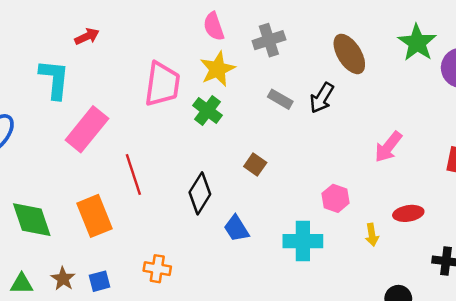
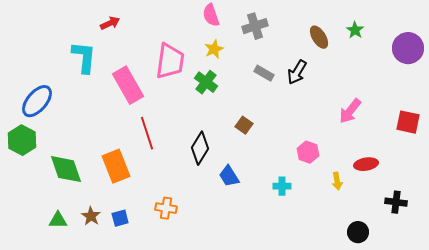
green star: (417, 43) -> (355, 30), moved, size x0.6
brown ellipse: (349, 54) -> (319, 37), size x0.7
yellow star: (218, 69) -> (214, 49), size x0.7
pink rectangle: (87, 129) -> (128, 85), moved, turned -69
cyan cross: (303, 241) -> (282, 186), size x0.6

